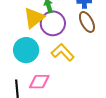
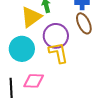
purple circle: (53, 23) -> (56, 36), moved
yellow L-shape: (63, 52) -> (58, 53), turned 30

